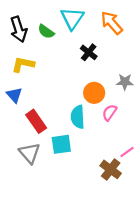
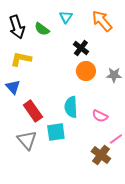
cyan triangle: (72, 18) -> (66, 17), size x0.6
orange circle: (94, 93) -> (86, 71), moved
pink semicircle: (109, 113) -> (100, 116), moved, turned -98

